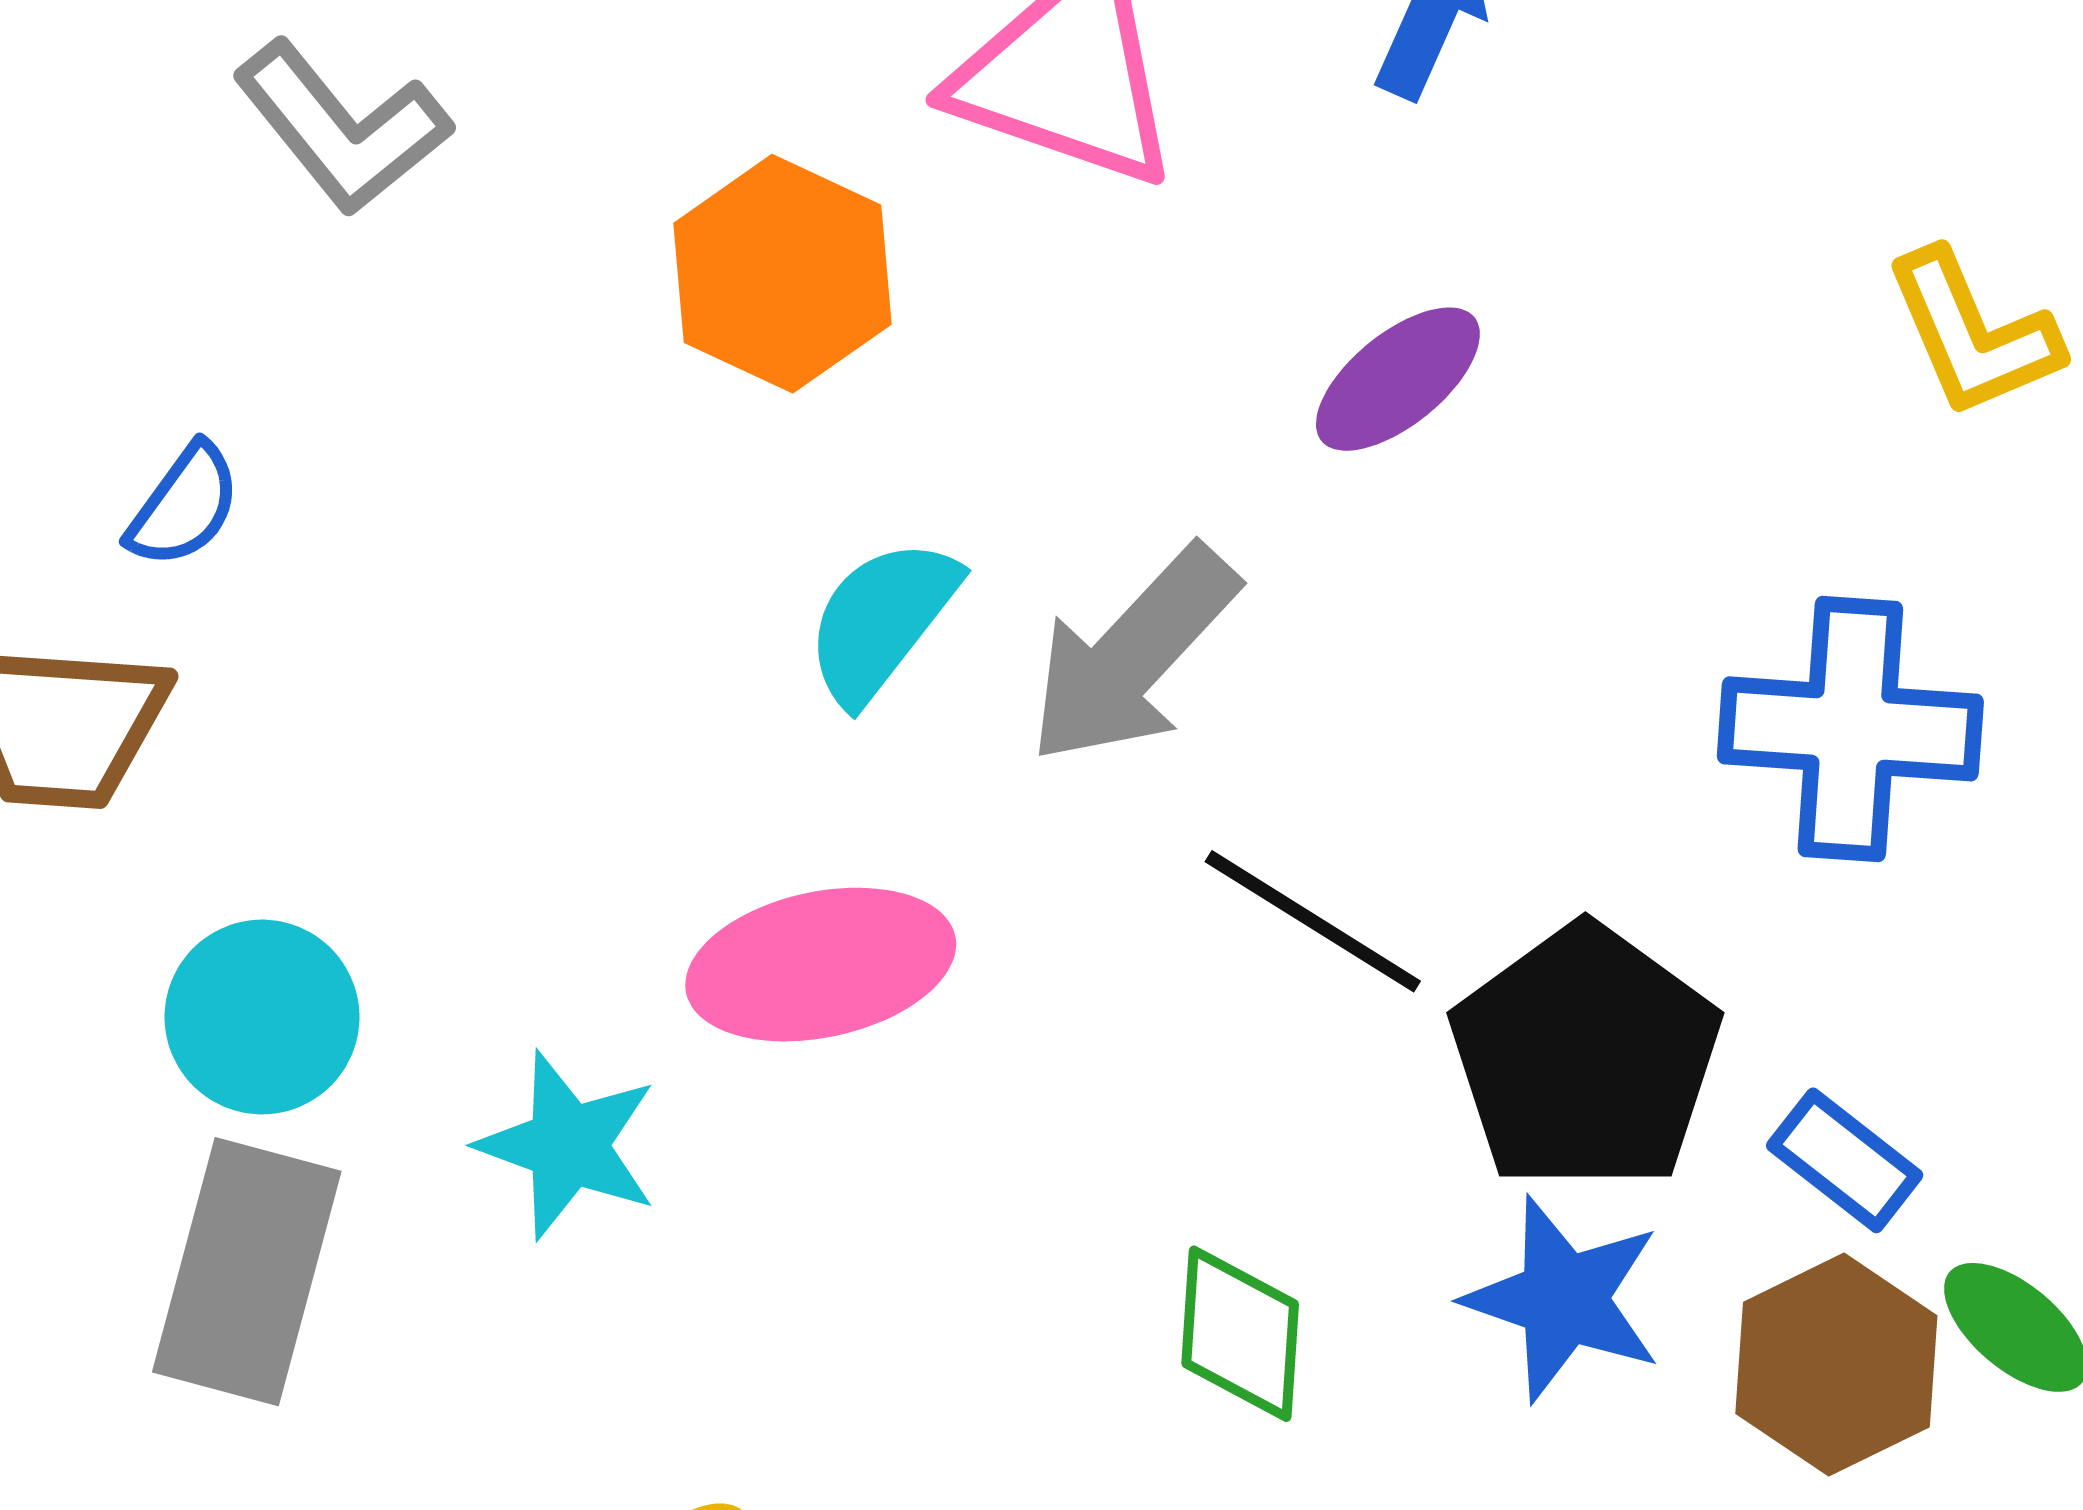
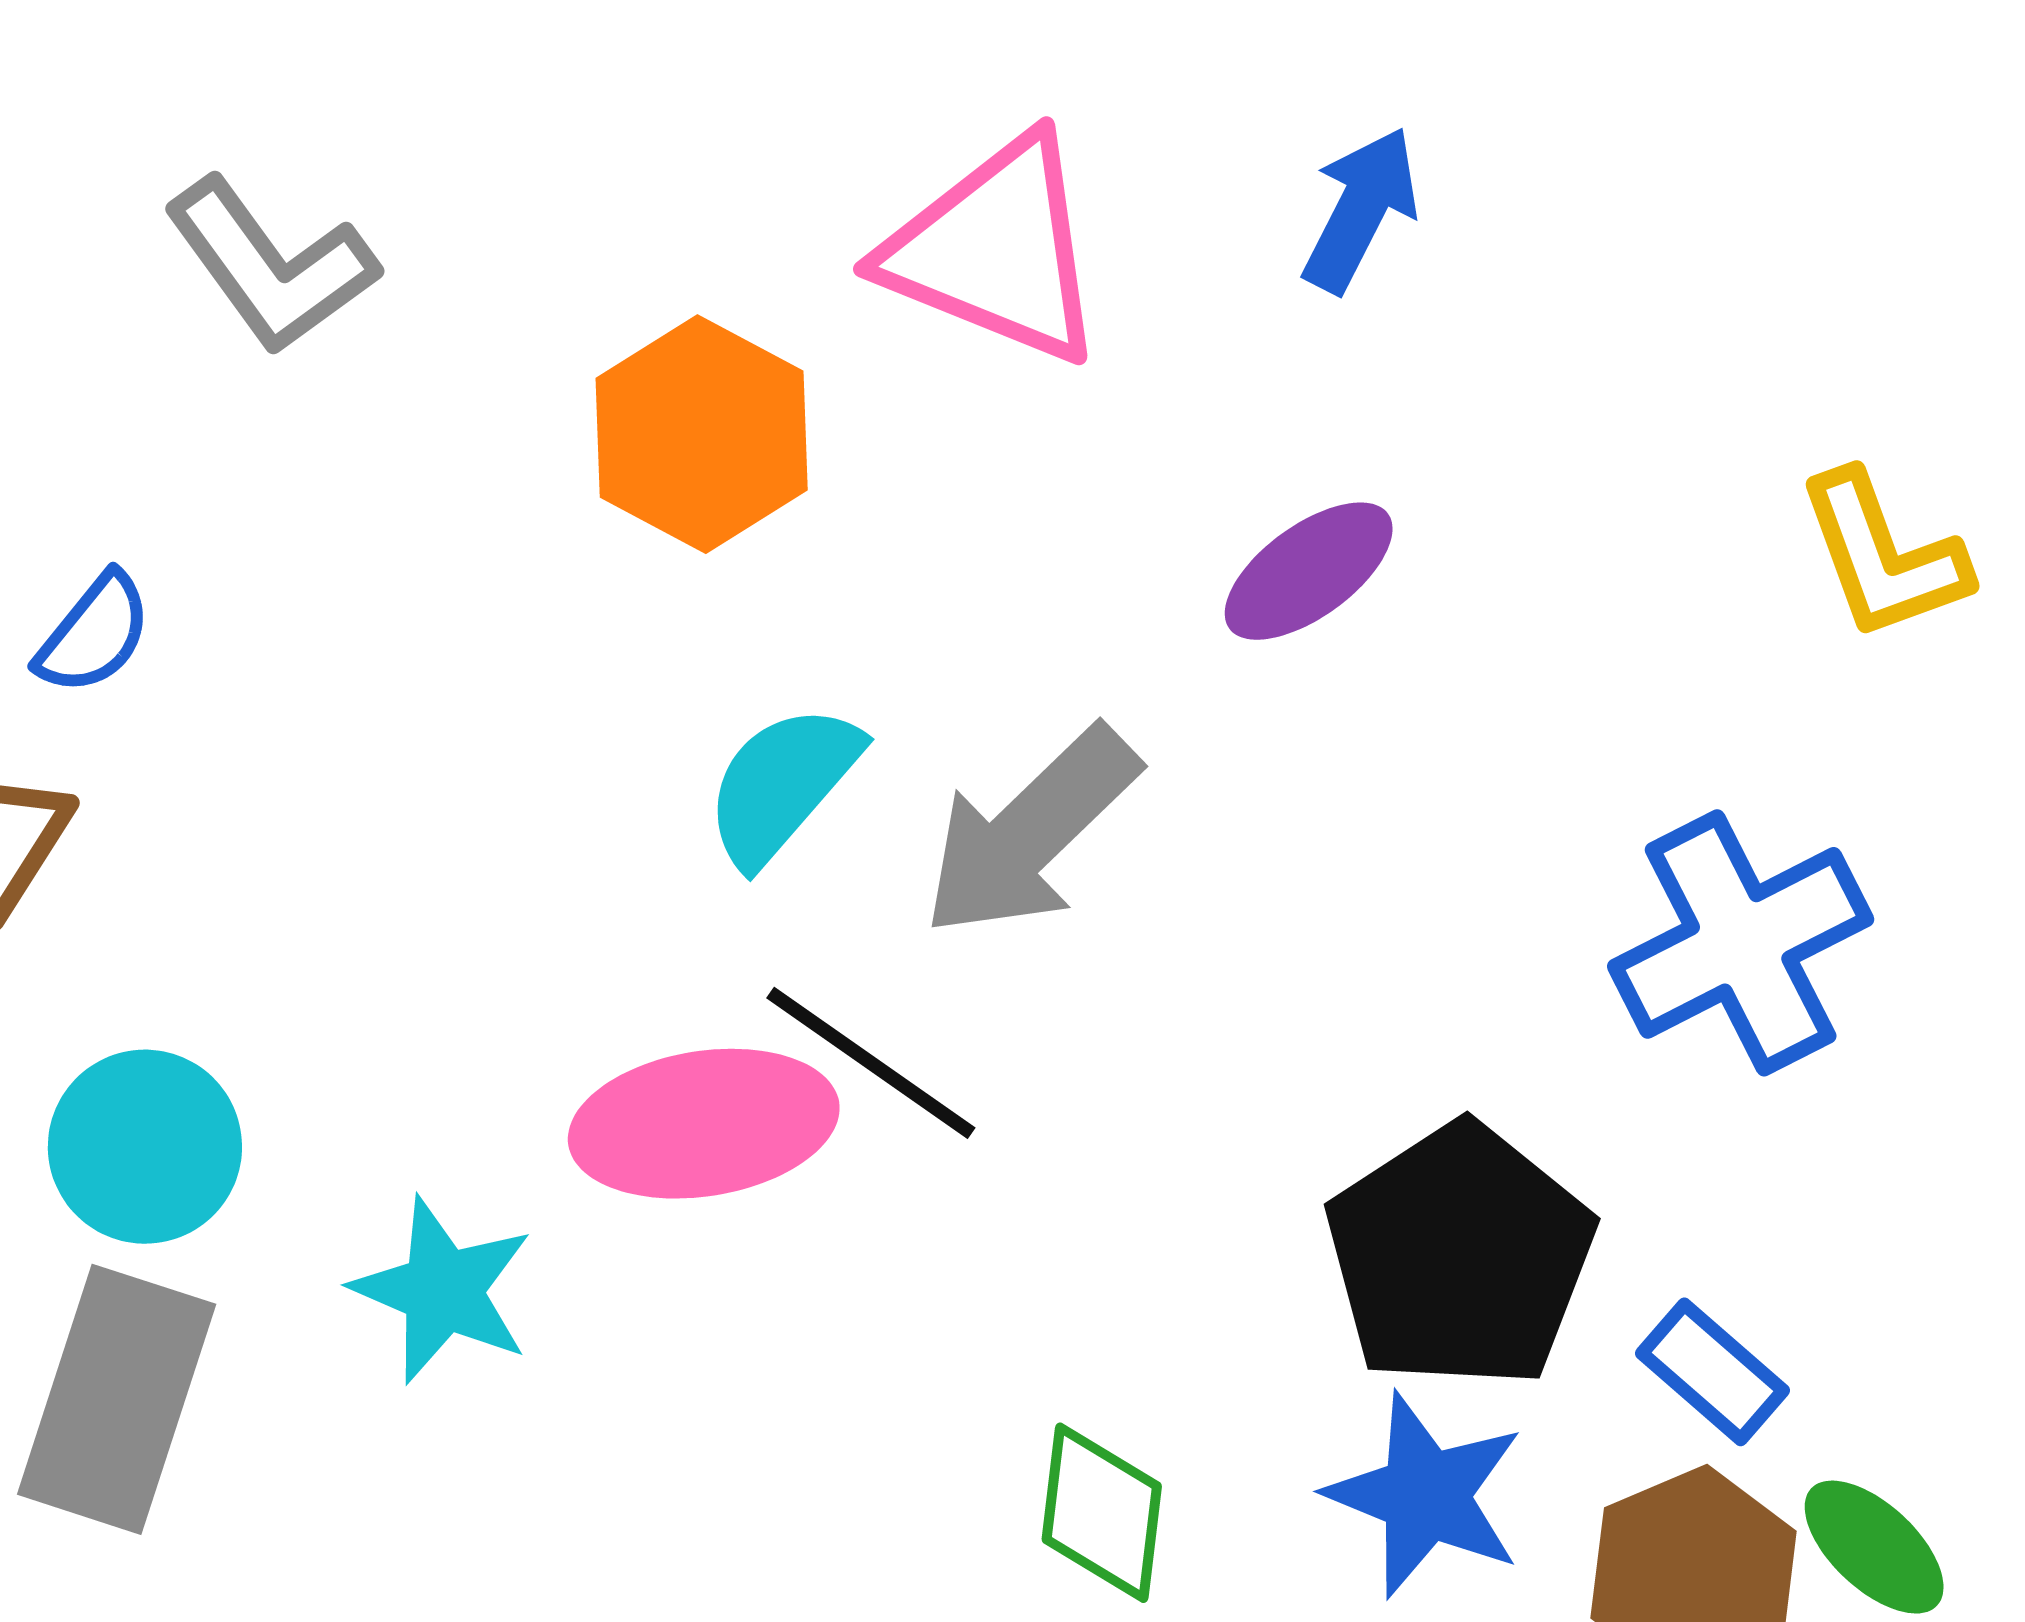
blue cross: (1850, 729) -> (1741, 943), turned -34
black line: (1313, 921) -> (871, 1063), moved

